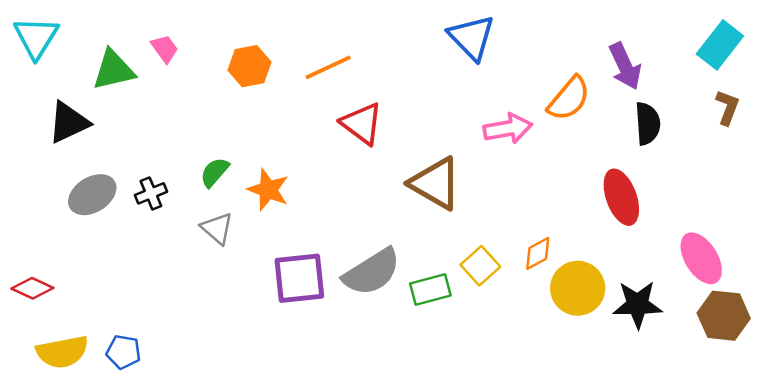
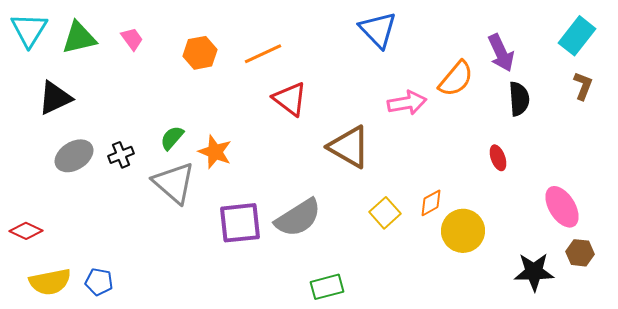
green triangle: (113, 70) -> (79, 38), moved
red ellipse: (621, 197) -> (498, 158), size x0.6
gray triangle: (217, 228) -> (174, 183), size x1.6
green rectangle: (430, 289) -> (327, 287), moved
black star: (638, 304) -> (534, 272), moved
brown hexagon: (724, 316) -> (580, 253), size x0.7

